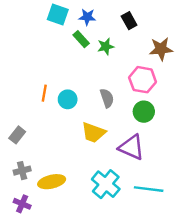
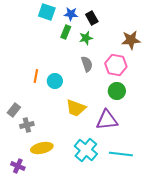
black rectangle: (129, 21) -> (92, 18), moved
green rectangle: (81, 39) -> (66, 32), turned 64
gray semicircle: (107, 98) -> (87, 64), moved
purple triangle: (131, 147) -> (107, 120), turned -30
gray cross: (22, 171) -> (27, 125), moved

